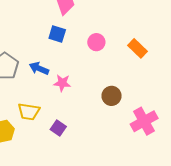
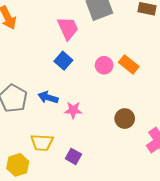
blue square: (57, 34) -> (63, 61), turned 30
orange rectangle: (138, 48) -> (129, 64), moved

